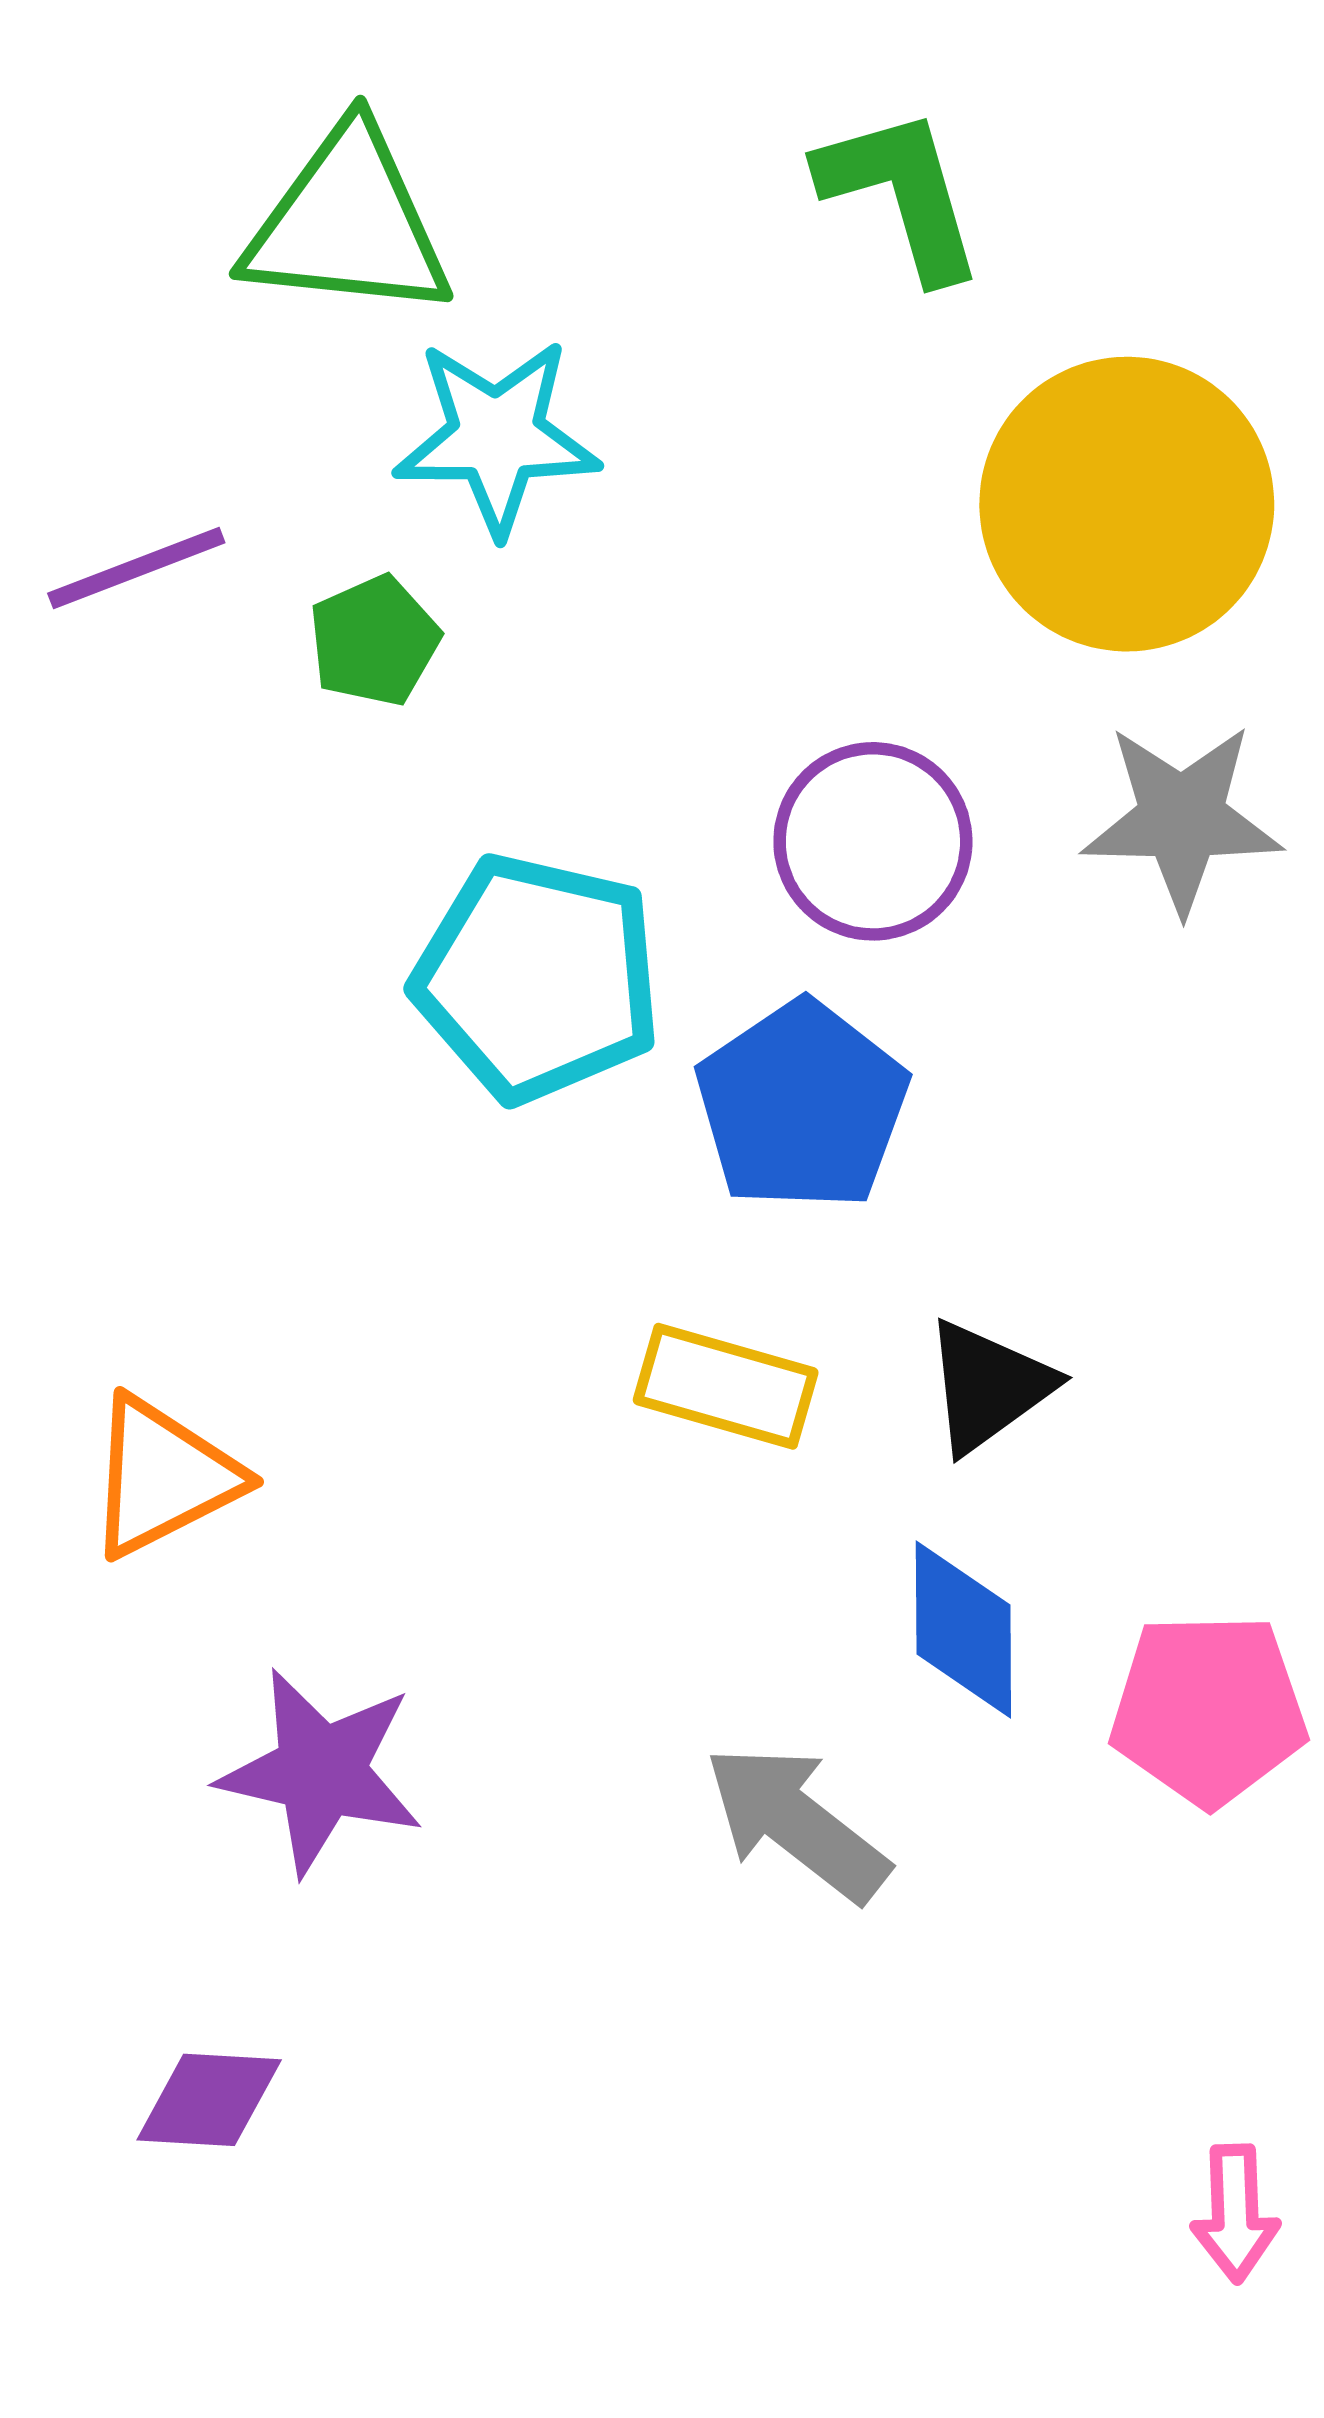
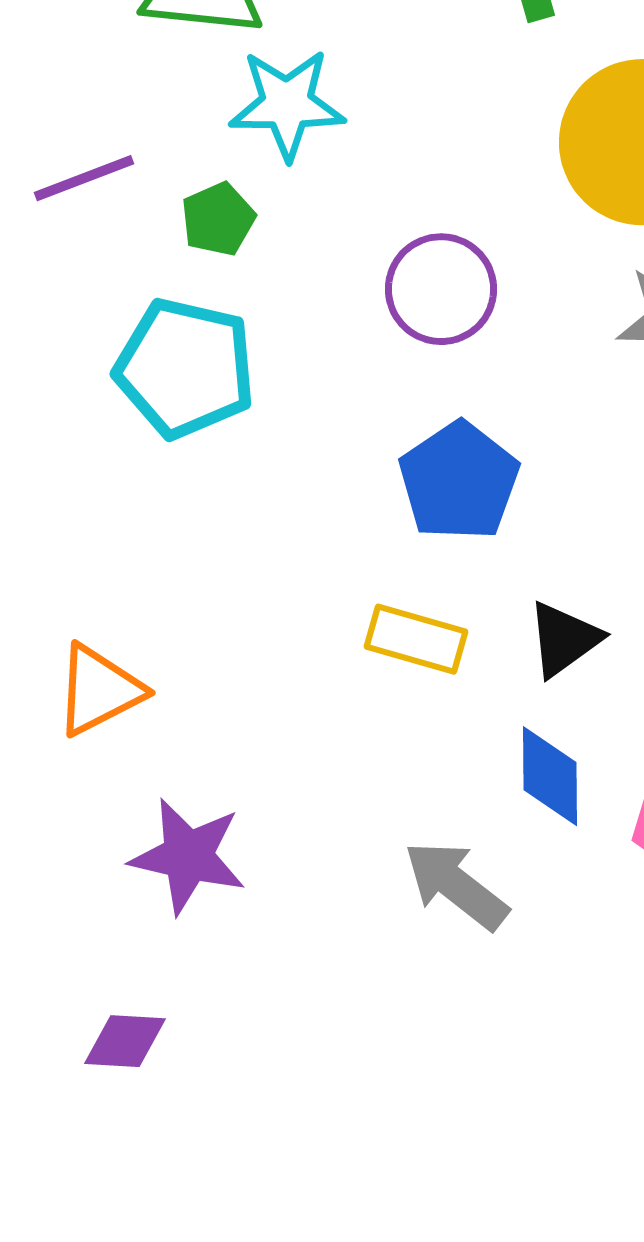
purple circle: (873, 841) -> (441, 289), moved
cyan pentagon: (537, 978) -> (185, 368), moved

